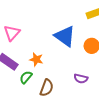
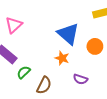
orange star: (36, 59) -> (62, 58), moved

